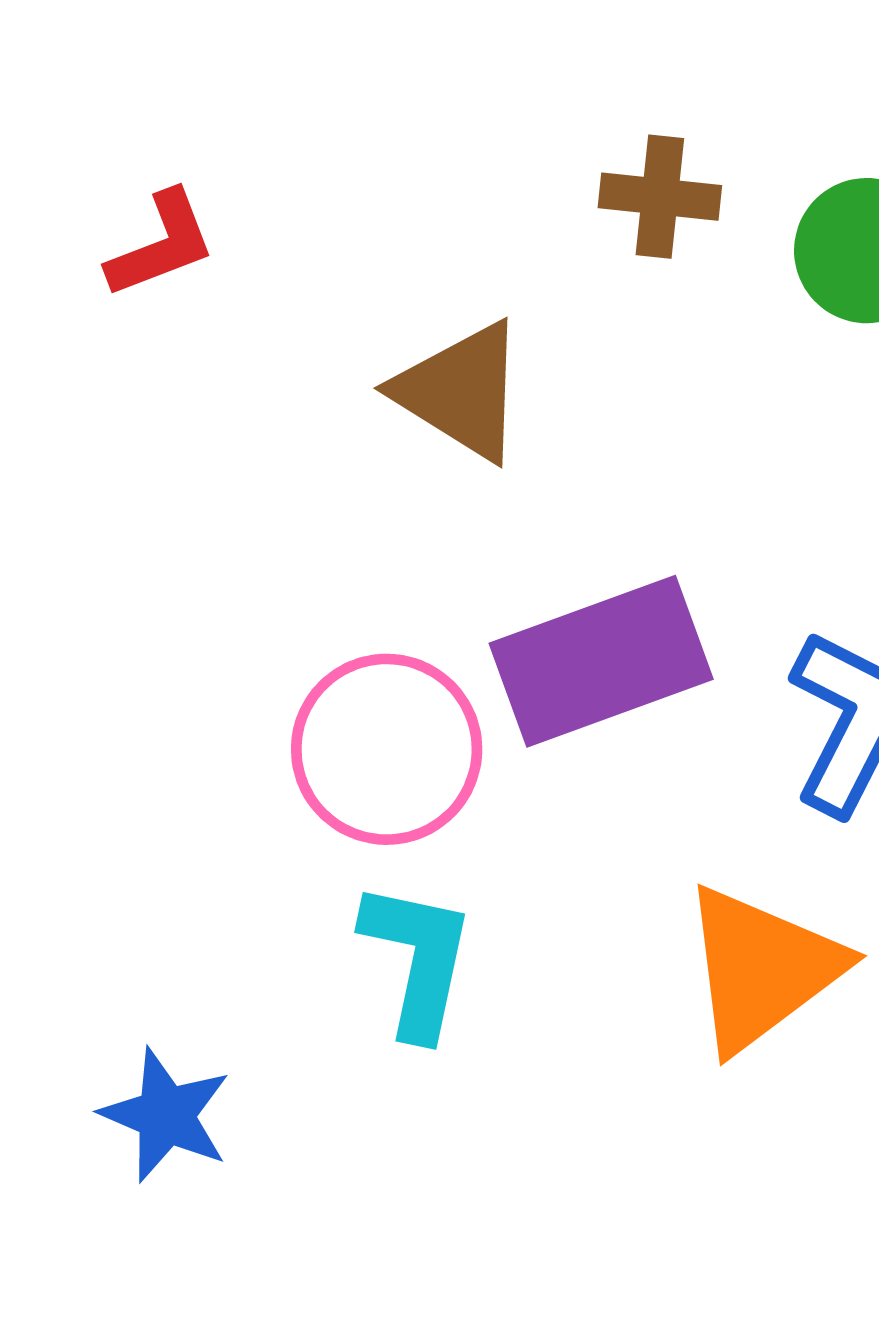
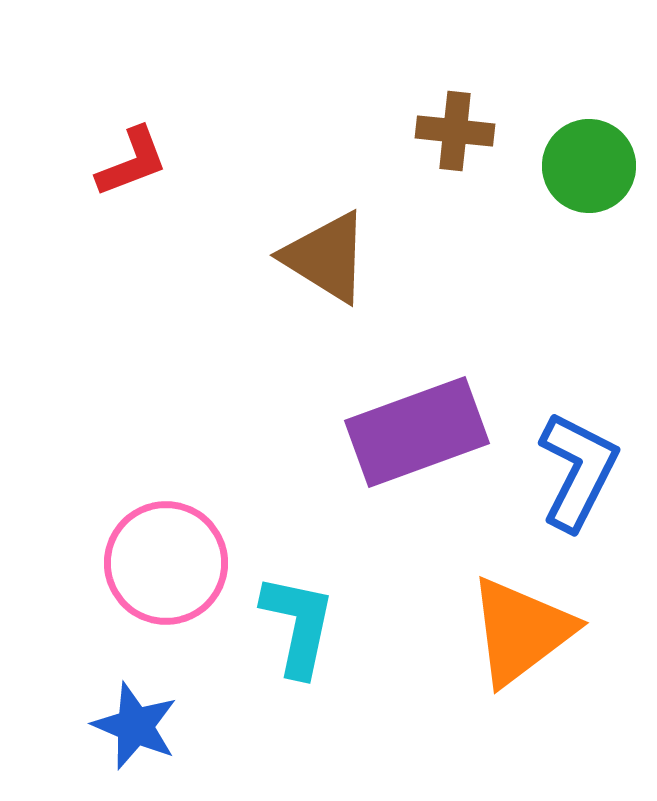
pink circle: (387, 749) -> (166, 563), moved

